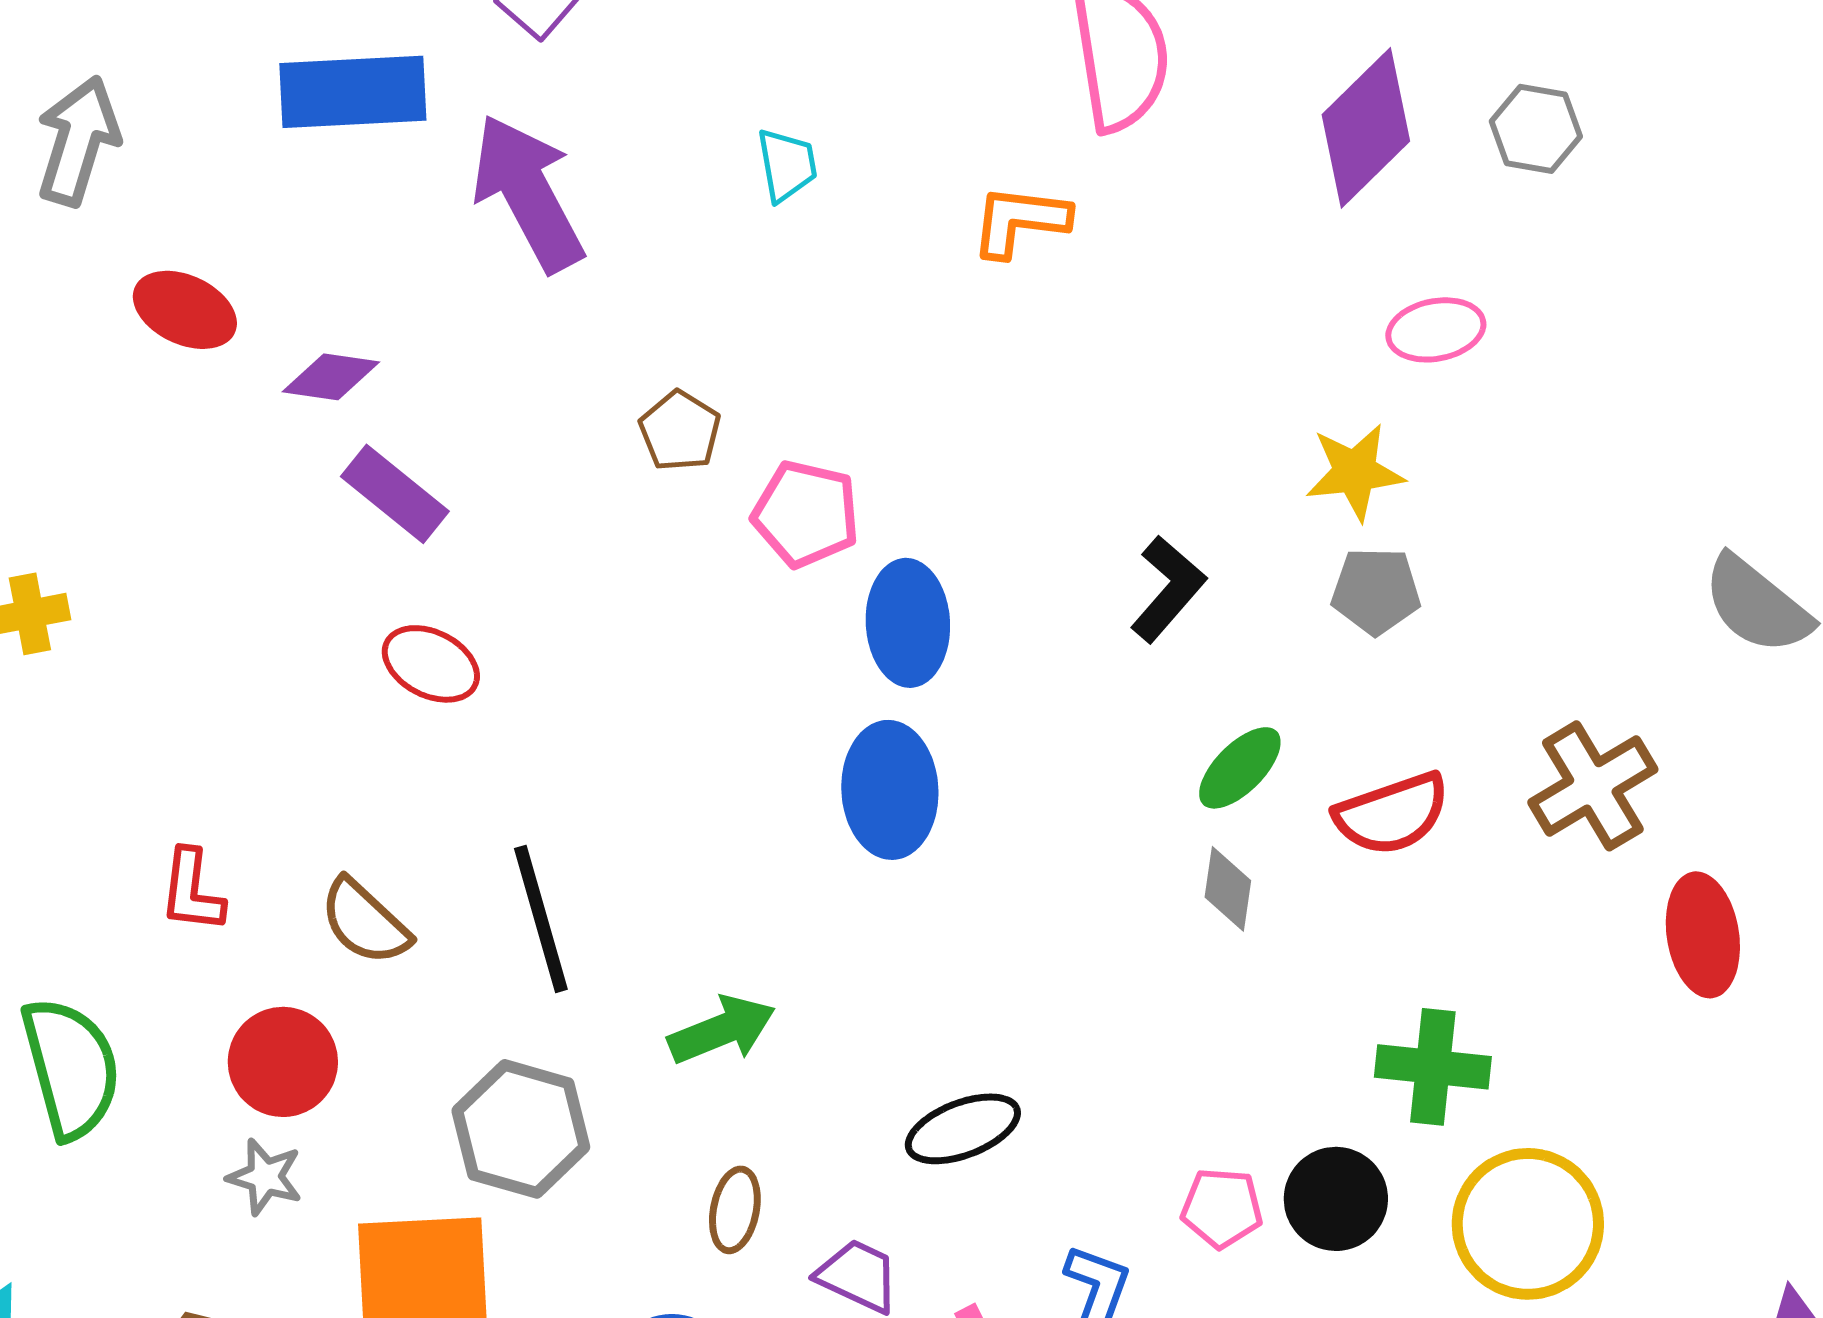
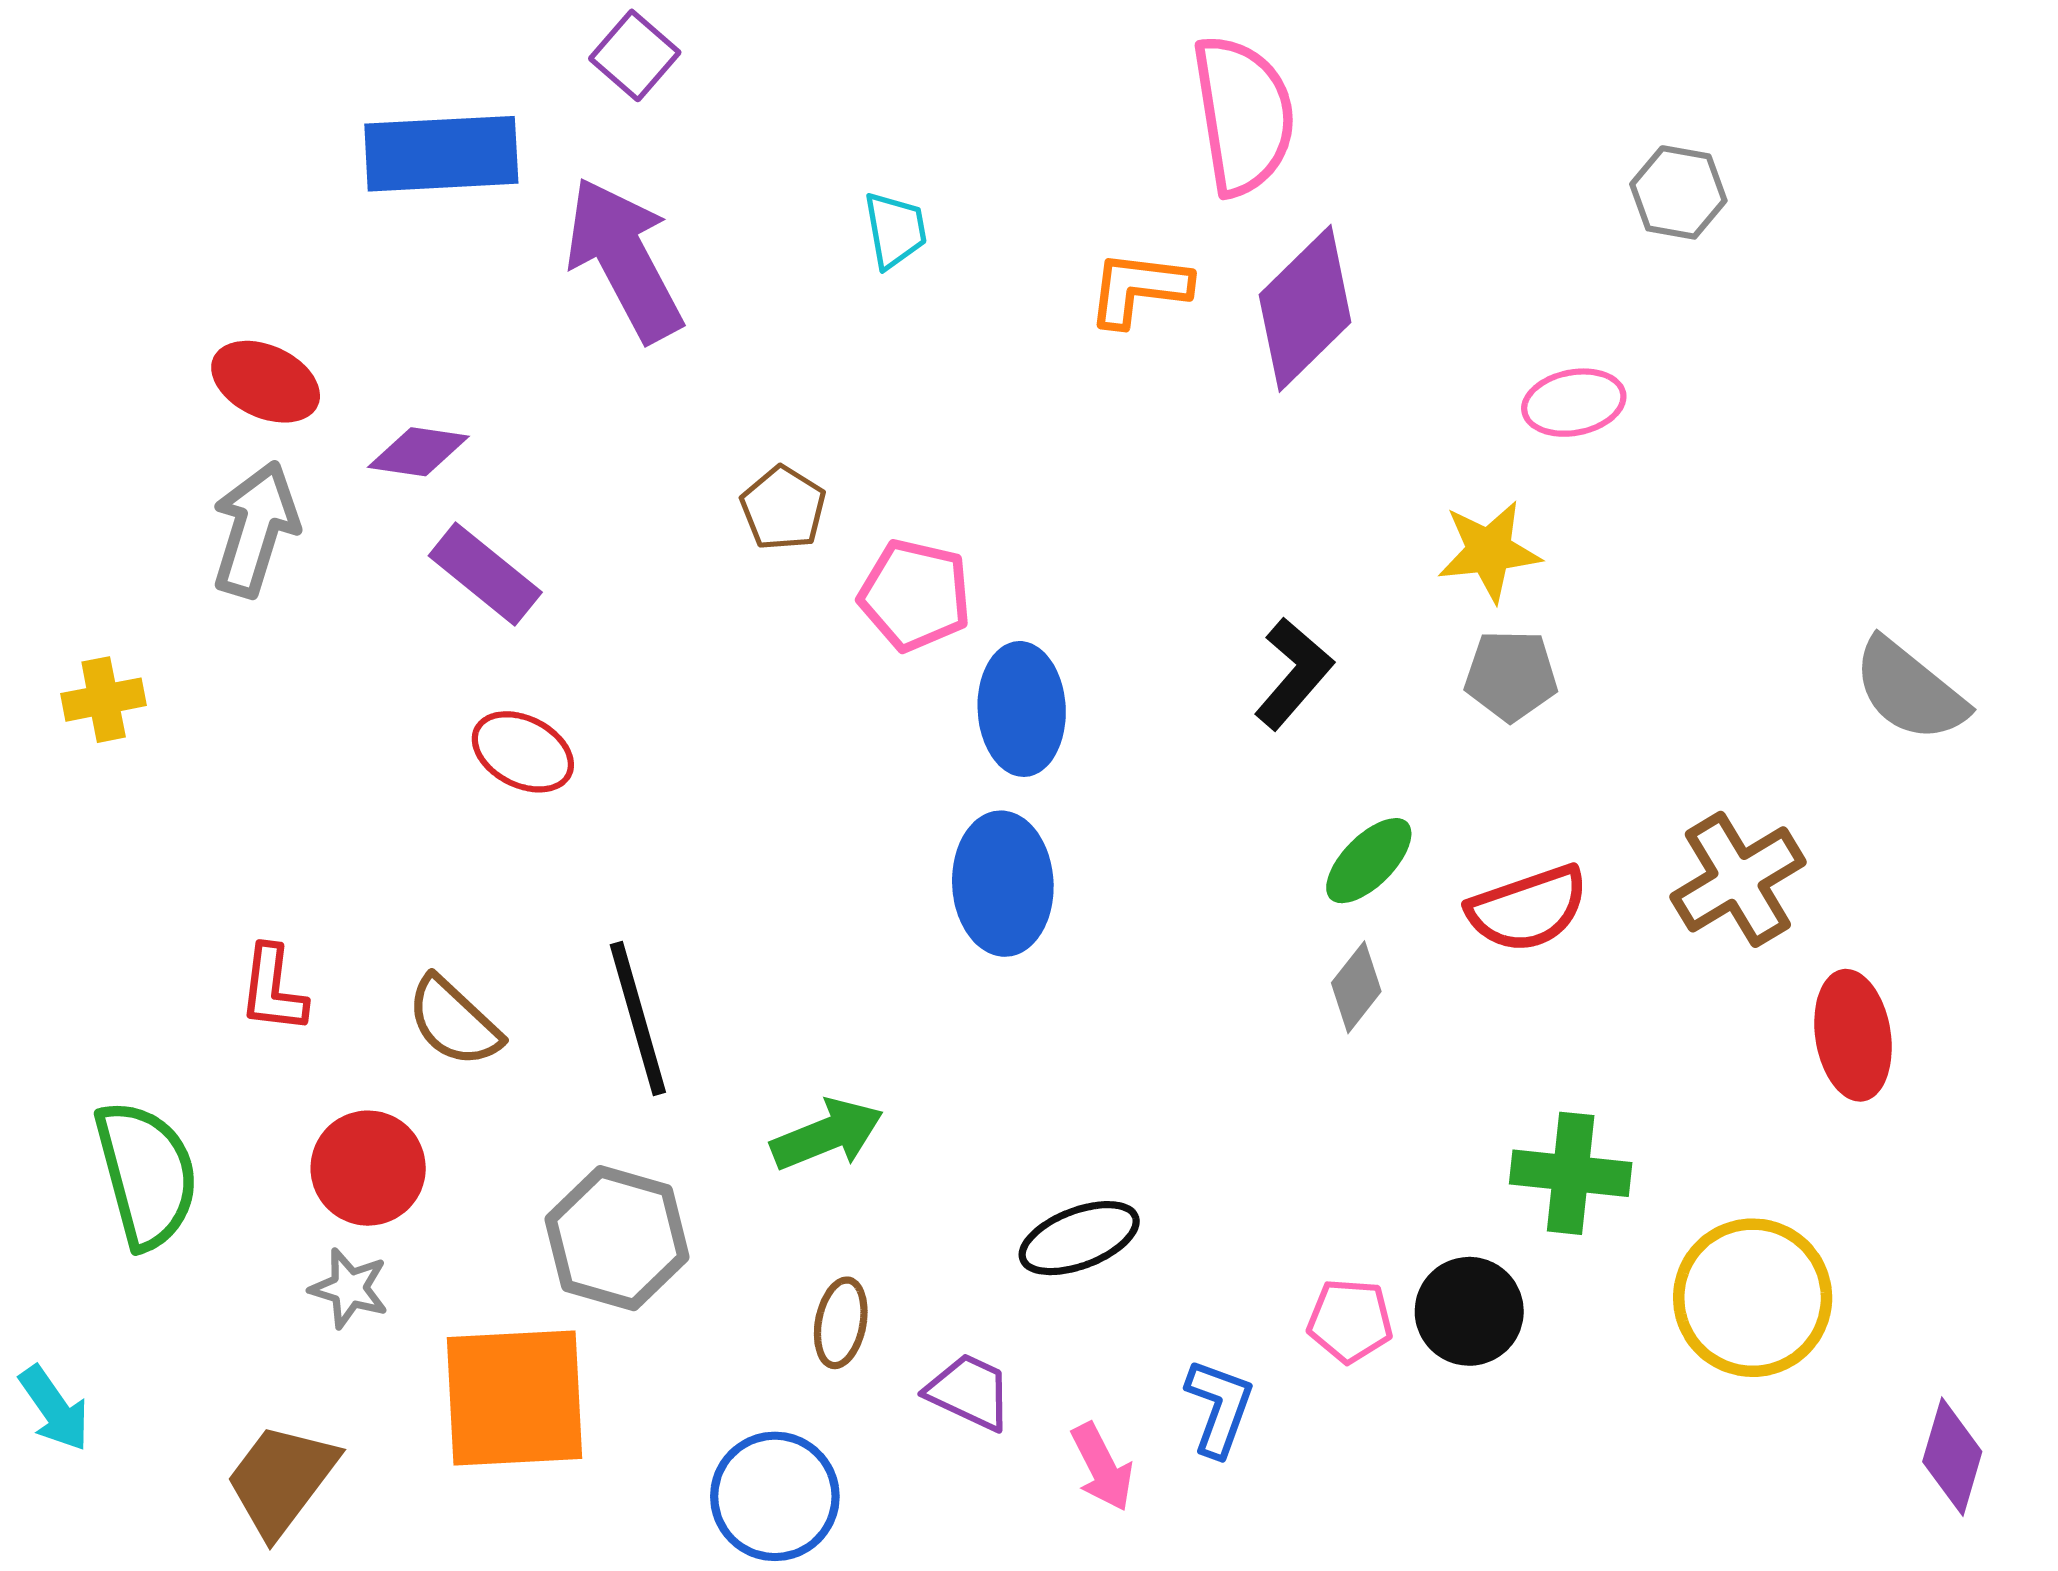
purple diamond: (1366, 128) -> (1305, 308), moved
gray arrow: (78, 141) -> (255, 529), moved
gray diamond: (1228, 889) -> (1356, 987), turned 30
yellow circle: (1528, 1224) -> (1753, 1298), moved

